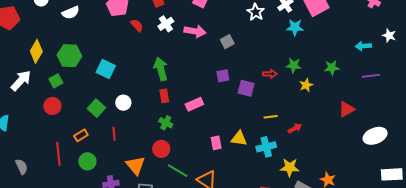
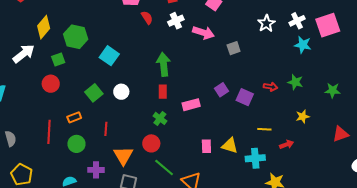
purple square: (223, 76) -> (222, 90), moved, turned -32
yellow star: (306, 85) -> (303, 117), moved
red line: (114, 134) -> (106, 129), moved

